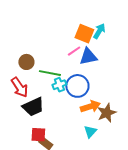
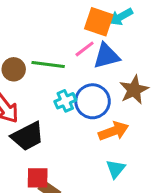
cyan arrow: (99, 31) -> (121, 17), turned -147
green line: (50, 73) -> (48, 65), moved
brown star: (107, 113) -> (134, 90), moved

